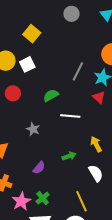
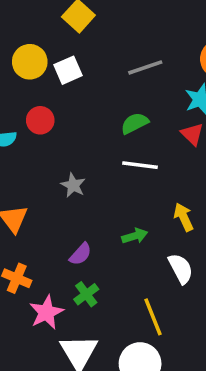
gray line: (78, 71) -> (145, 67), moved, turned 42
green semicircle: (51, 95) -> (135, 123), moved
green cross: (43, 198) -> (86, 294), moved

